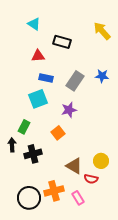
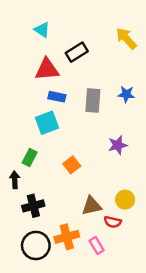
black rectangle: (62, 42) -> (77, 52), turned -48
red triangle: (38, 56) -> (47, 69), size x1.5
gray rectangle: (75, 81) -> (93, 100), turned -30
purple star: (69, 110) -> (118, 145), moved
black cross: (33, 154) -> (33, 206), moved
brown triangle: (74, 166) -> (92, 206), turned -42

